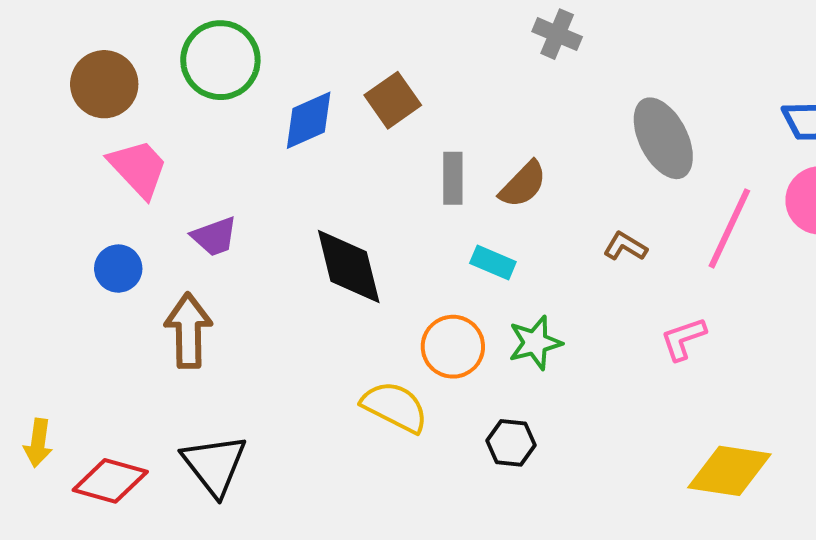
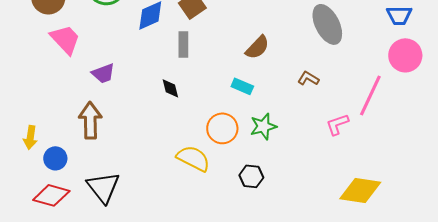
gray rectangle: (453, 178) -> (183, 44), moved
pink line: (729, 228) -> (370, 95), moved
black diamond: (349, 267) -> (170, 88), size x0.5
blue circle: (118, 269) -> (55, 158), moved
yellow arrow: (38, 443) -> (30, 137), moved

